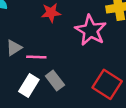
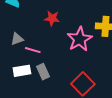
white rectangle: (29, 85) -> (22, 71), turned 36

